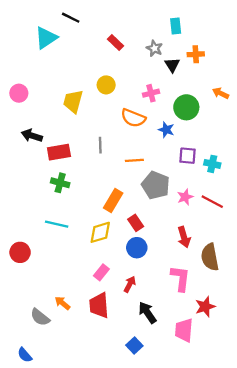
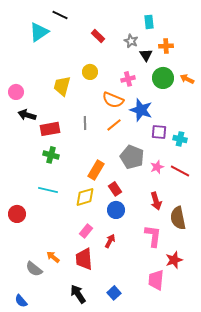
pink circle: (19, 93) -> (16, 92), moved
green circle: (186, 107) -> (163, 78), moved
blue star: (166, 130) -> (141, 110), size x1.6
orange line: (134, 160) -> (114, 125), moved, turned -35
black arrow: (147, 313) -> (78, 294), moved

